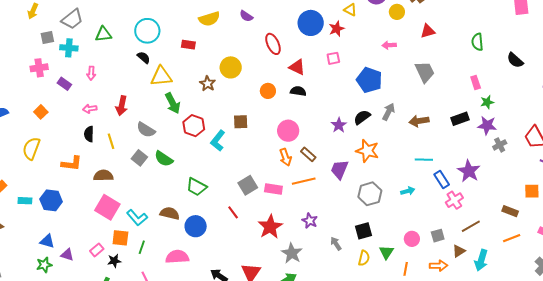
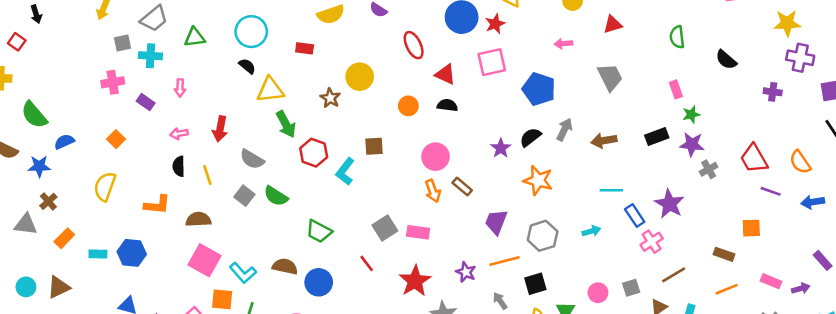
pink square: (333, 58) -> (492, 62), size x1.6
purple trapezoid: (339, 169) -> (496, 222), moved
orange line: (304, 181) -> (505, 261), moved

